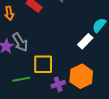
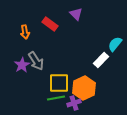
orange hexagon: (81, 76) -> (84, 88), moved
green line: (21, 79) -> (56, 98), moved

